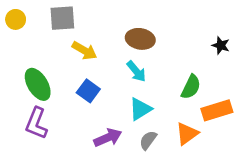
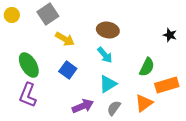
gray square: (62, 18) -> (48, 14), turned -30

